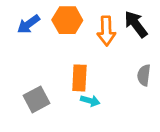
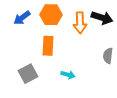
black arrow: (136, 24) -> (102, 18), turned 145
orange rectangle: (79, 78) -> (48, 46), moved

